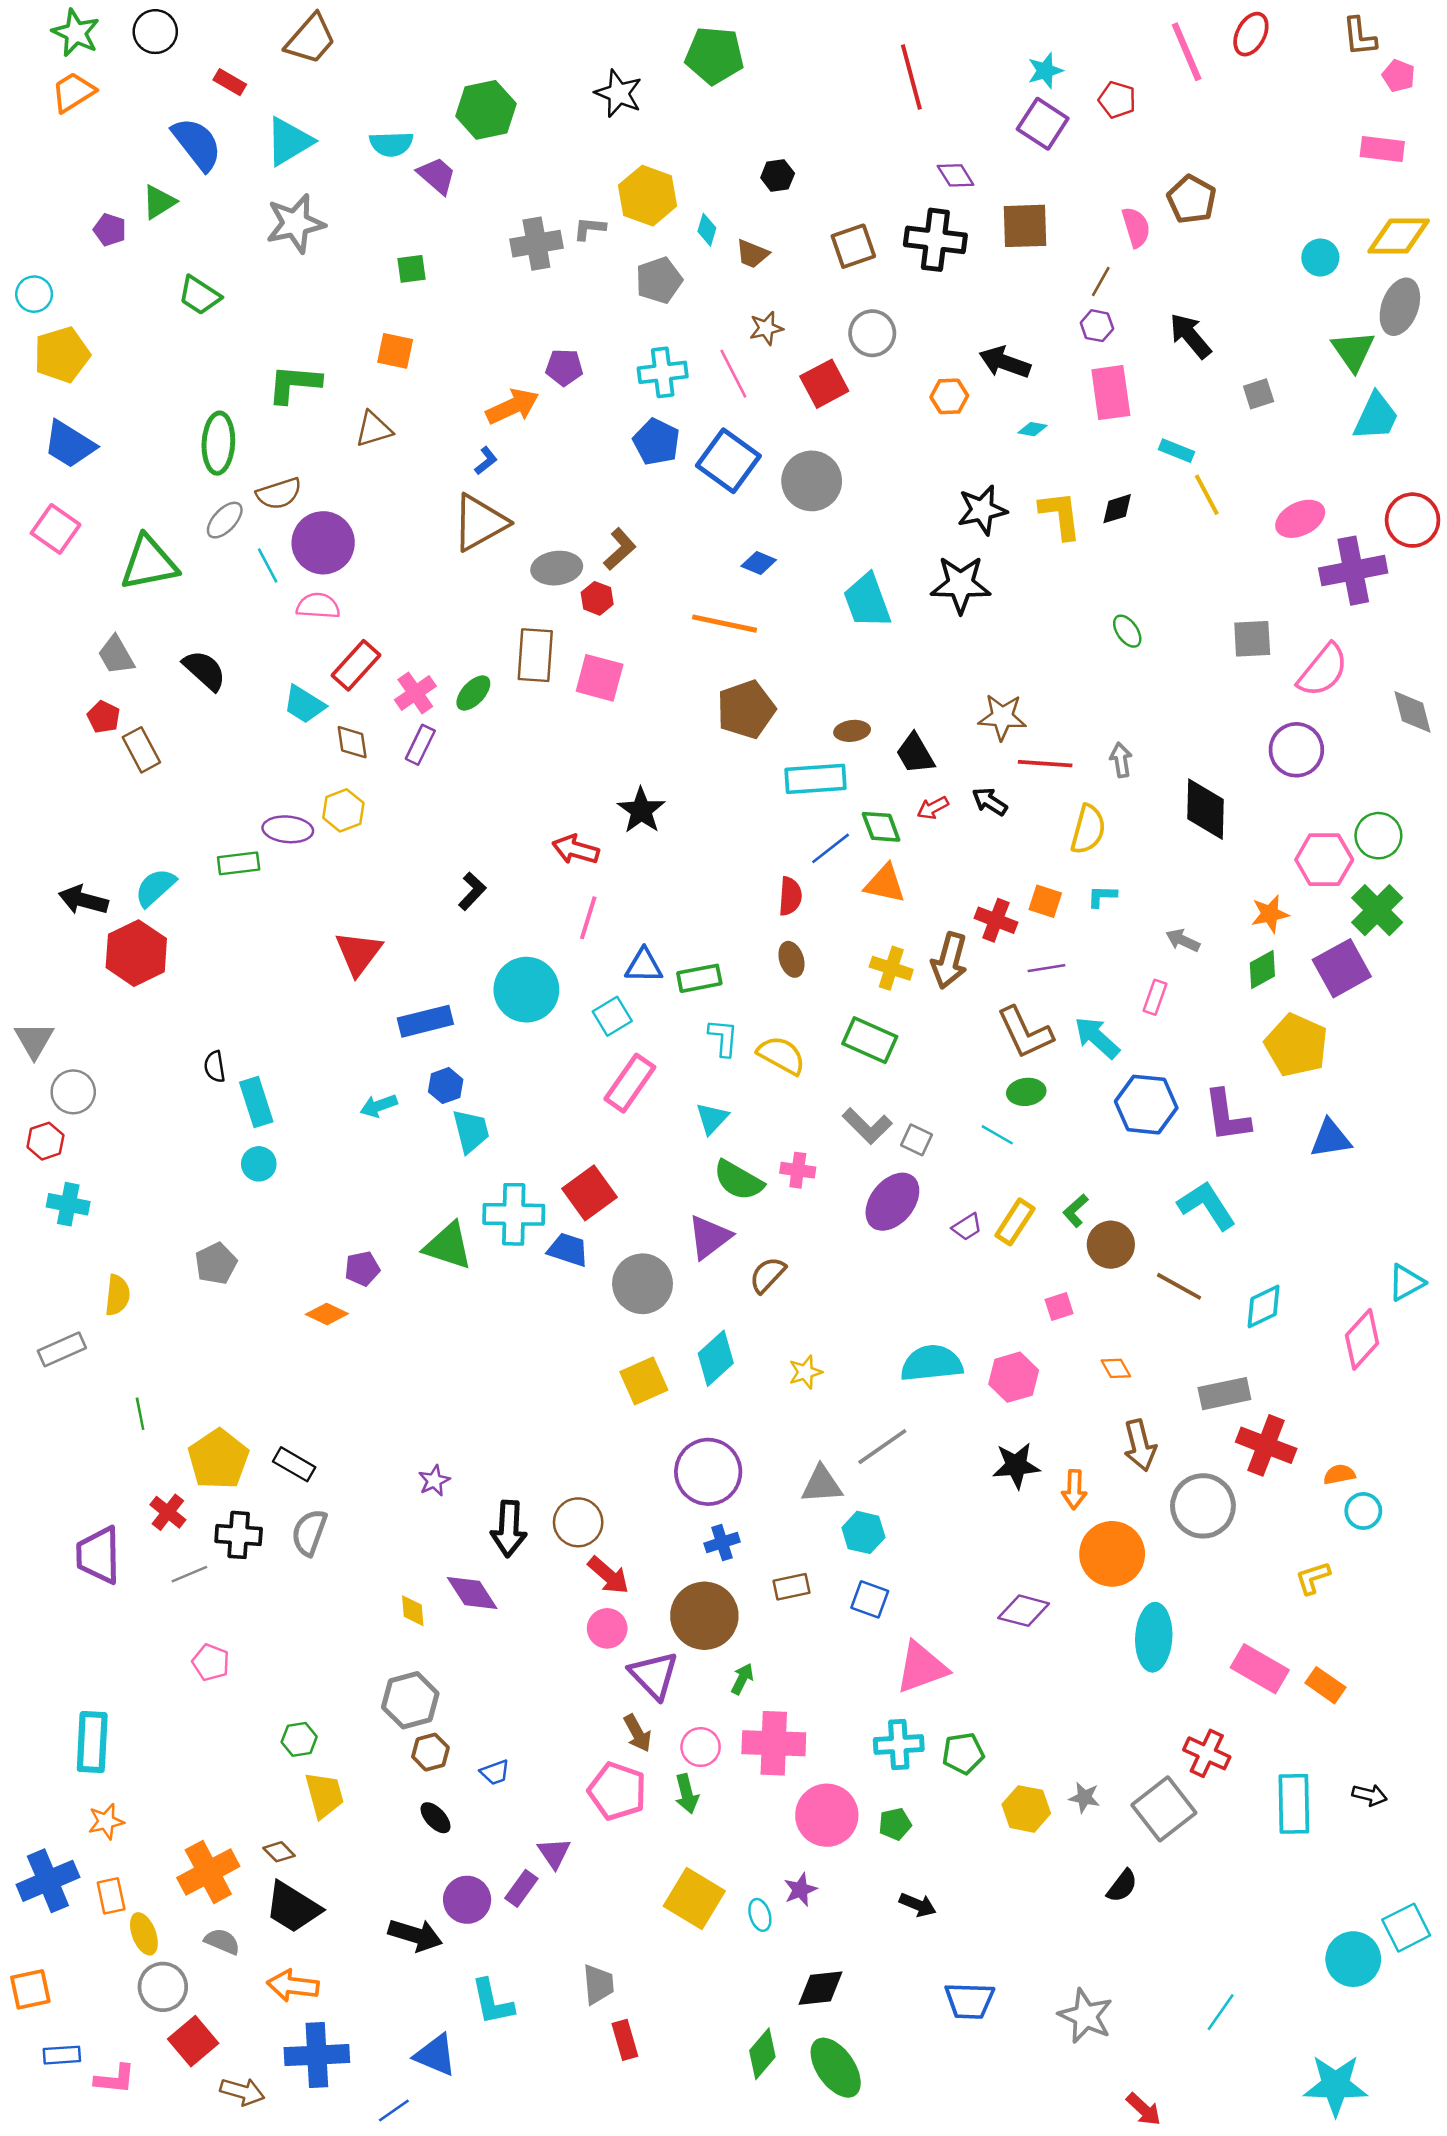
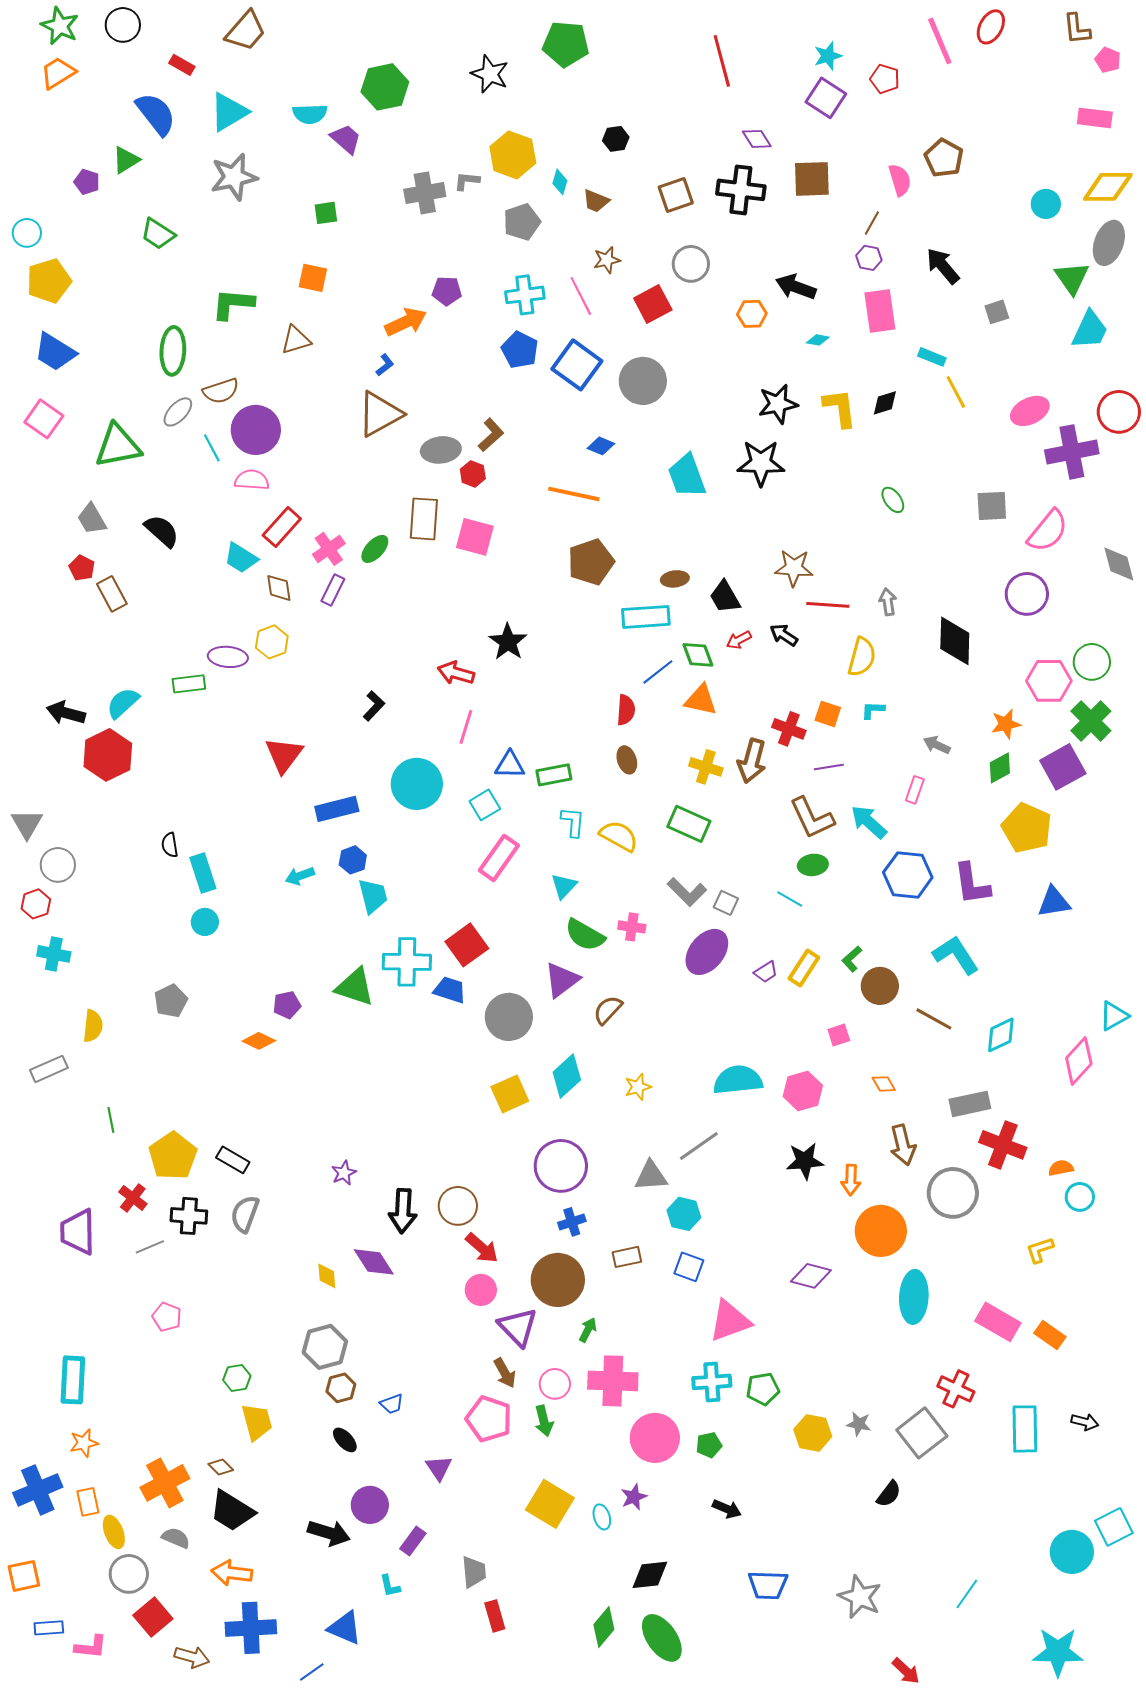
purple rectangle: (521, 1888) -> (413, 1541), moved
cyan L-shape: (492, 2002) -> (390, 1586), size x0.6

